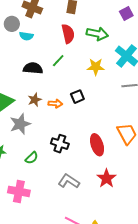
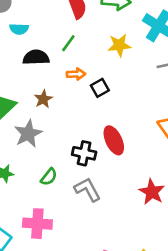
cyan semicircle: (26, 36) -> (19, 29), moved
orange arrow: (55, 104) -> (76, 74), moved
red ellipse: (97, 145) -> (114, 140), moved
gray L-shape: (69, 181) -> (88, 190), moved, turned 35

